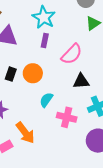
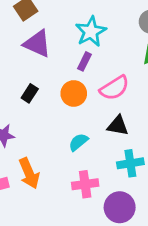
orange circle: (33, 73) -> (74, 93), moved
cyan semicircle: (46, 100) -> (78, 142), moved
pink cross: (67, 117) -> (85, 184), moved, turned -36

